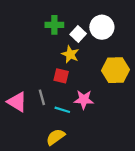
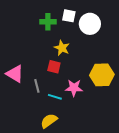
white square: (78, 34) -> (69, 16), moved, turned -32
yellow hexagon: (115, 70) -> (102, 75), moved
pink triangle: (17, 102) -> (15, 74), moved

